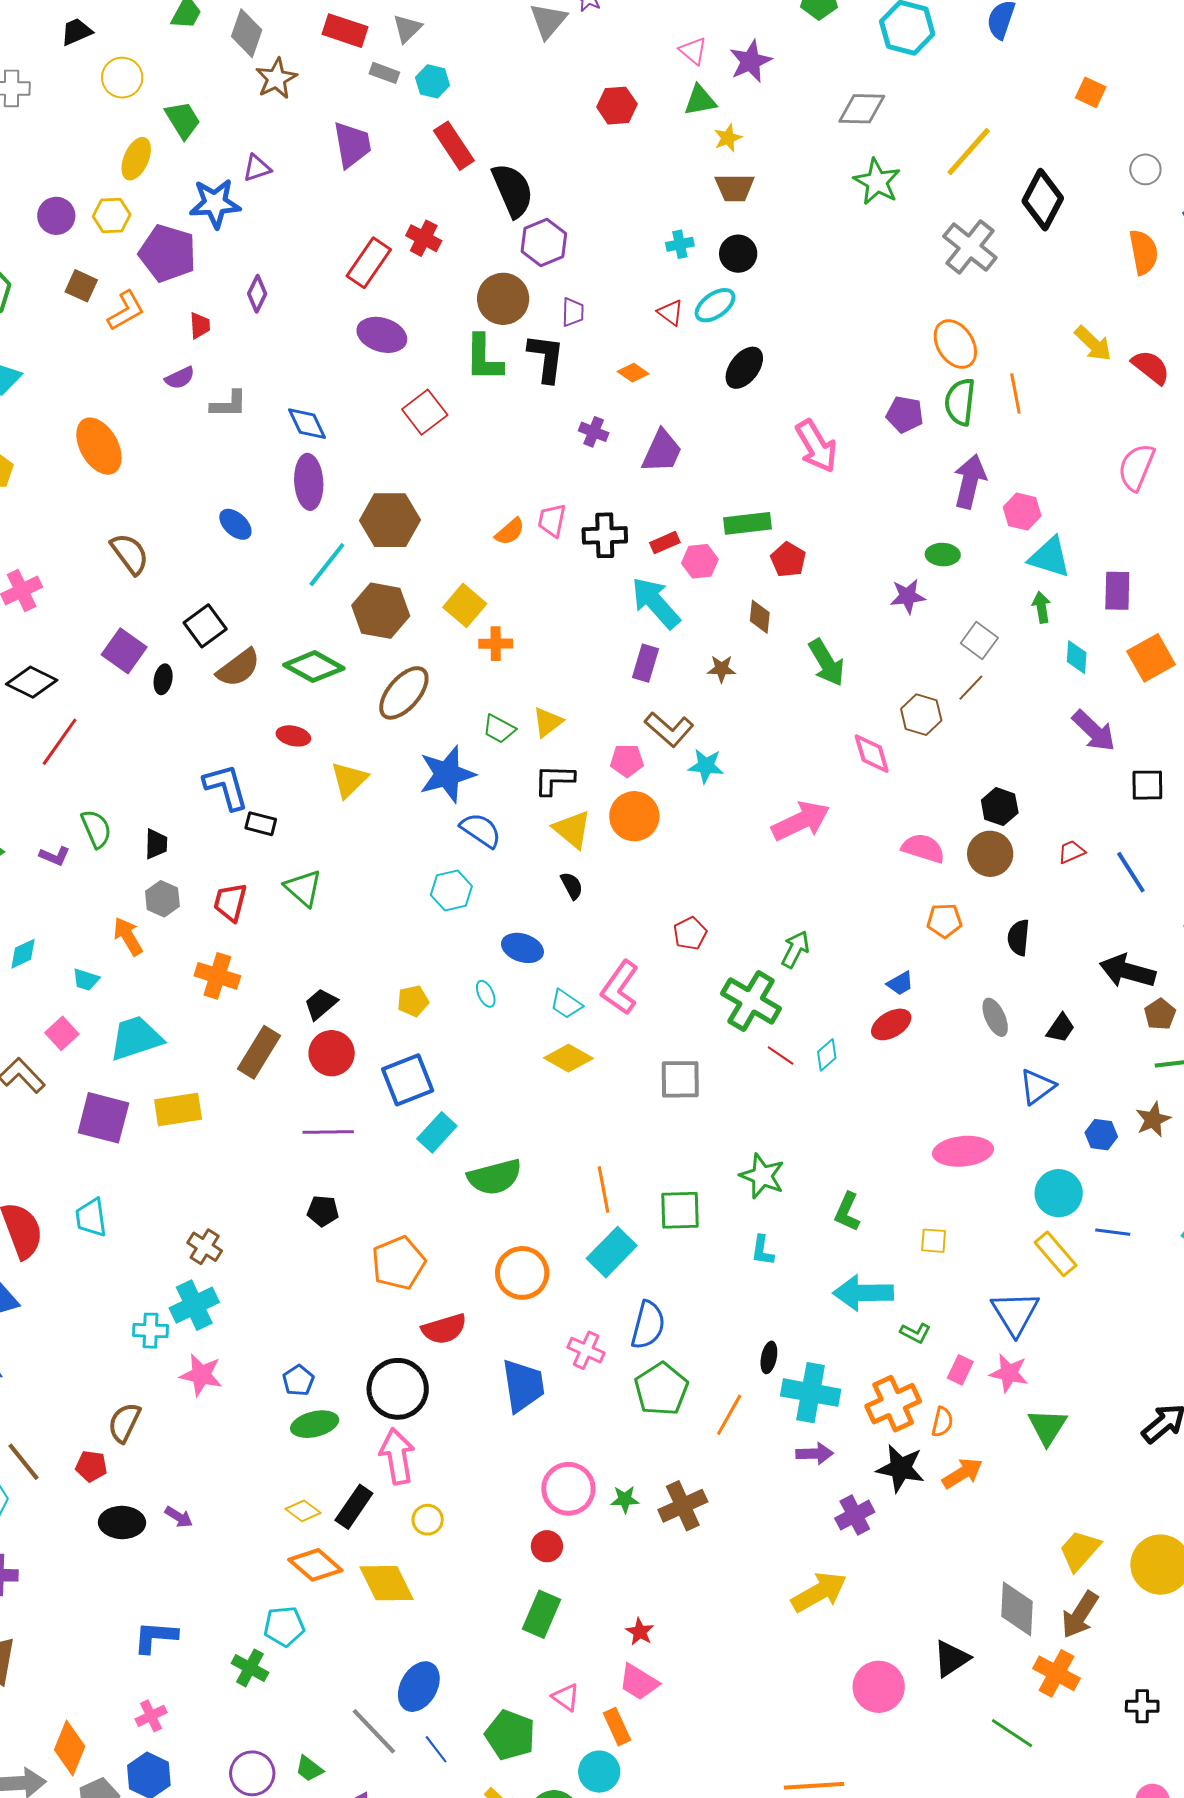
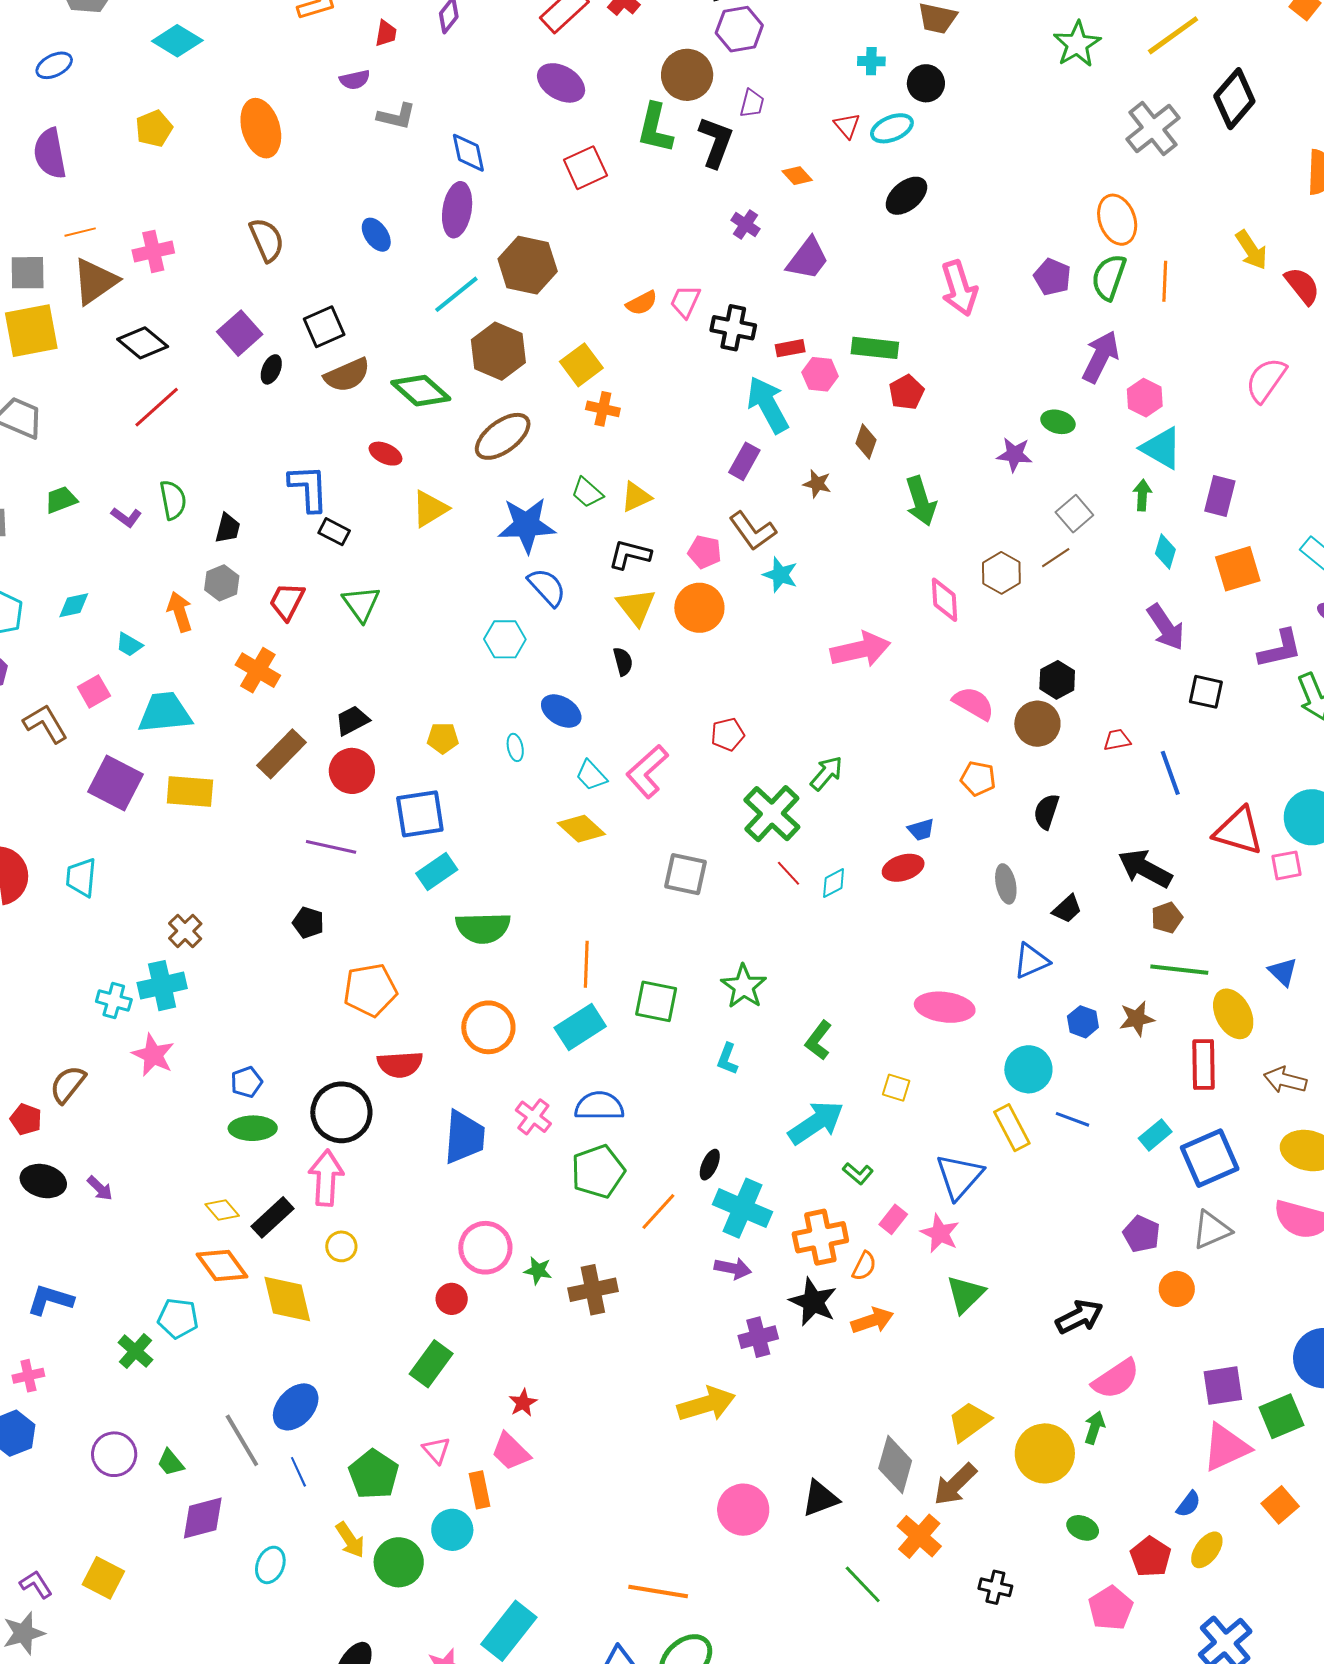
cyan arrow: (863, 1293) -> (816, 1123), turned 134
blue semicircle: (648, 1325) -> (599, 1106), turned -117

